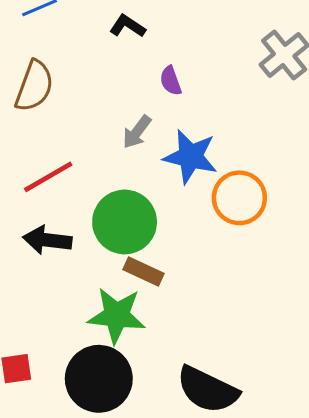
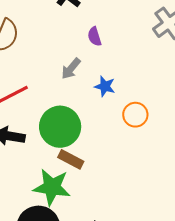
blue star: (190, 157) -> (105, 86), size x0.6
orange circle: (239, 198) -> (135, 115), size x0.7

